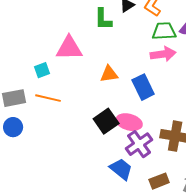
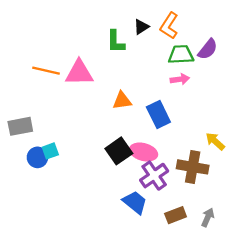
pink arrow: (163, 54) -> (180, 79), size x0.7
cyan square: (42, 70) -> (50, 151), moved
orange line: (48, 98) -> (46, 71), moved
blue circle: (13, 127) -> (37, 157), moved

